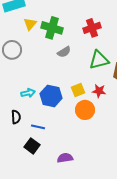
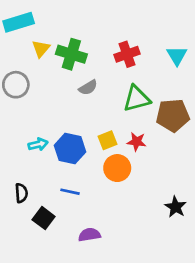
black semicircle: (16, 117) -> (21, 193), moved
blue line: (38, 127) -> (70, 192), moved

